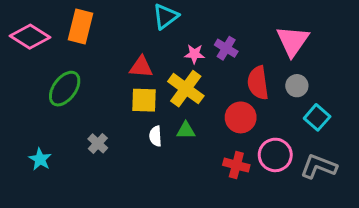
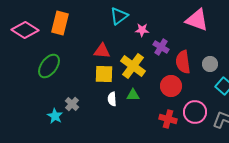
pink triangle: (293, 41) -> (197, 20), moved, turned -45
purple cross: (226, 48) -> (161, 47), moved
pink star: (194, 54) -> (142, 30), moved
cyan star: (40, 159) -> (55, 116), moved

